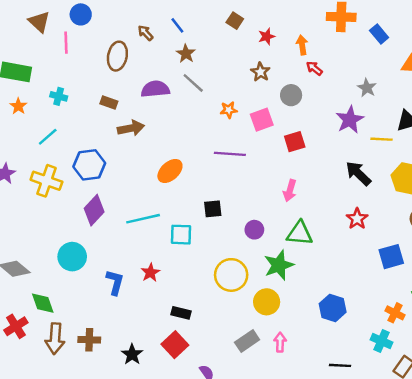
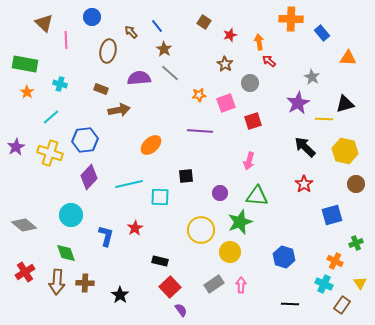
blue circle: (81, 14) -> (92, 17), moved
green diamond: (43, 303) -> (66, 253), moved
red square: (175, 345) -> (170, 287), moved

